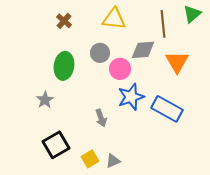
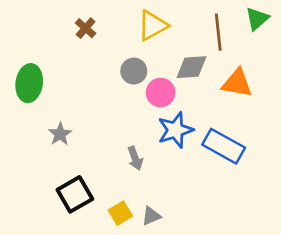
yellow triangle: (114, 19) -> (153, 25), turned -35
orange triangle: (177, 62) -> (237, 83), turned -50
green ellipse: (64, 66) -> (29, 83), moved

